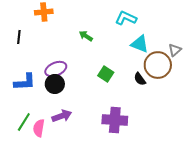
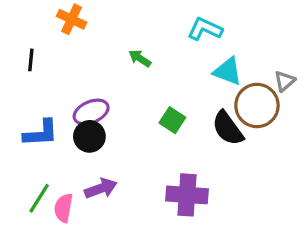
orange cross: (44, 12) -> (72, 19), turned 30
black semicircle: (140, 79) -> (228, 128), size x1.6

